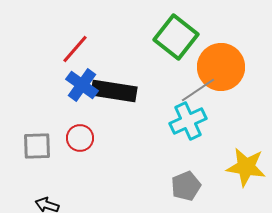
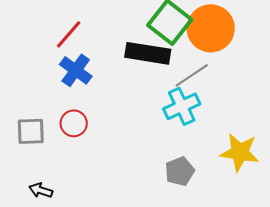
orange circle: (221, 67) -> (211, 28), moved
black rectangle: (114, 91) -> (148, 53), moved

